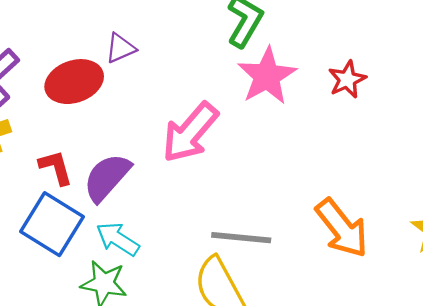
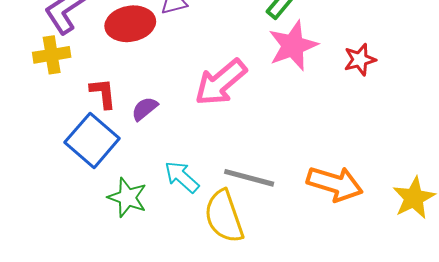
purple semicircle: (107, 177) -> (145, 109), size x0.6
orange arrow: (342, 228) -> (335, 184), turned -44
cyan arrow: (118, 239) -> (182, 177), moved

